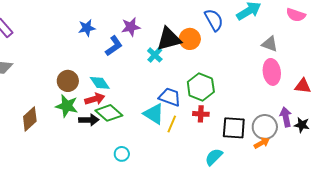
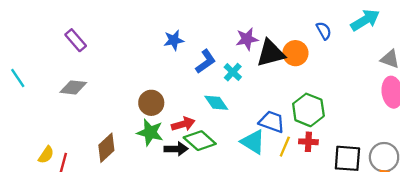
blue semicircle: (214, 20) -> (324, 31), size x0.7
purple star: (131, 27) -> (247, 39), moved
cyan cross: (155, 55) -> (233, 72), moved
cyan diamond: (100, 83) -> (216, 103), moved
yellow line: (172, 124) -> (285, 147), moved

